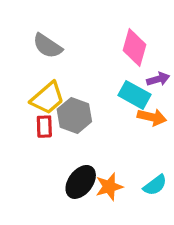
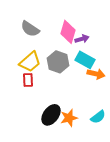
pink diamond: (134, 47) -> (68, 32), moved
purple arrow: (158, 79) -> (82, 39), moved
gray hexagon: (74, 115) -> (58, 62), moved

